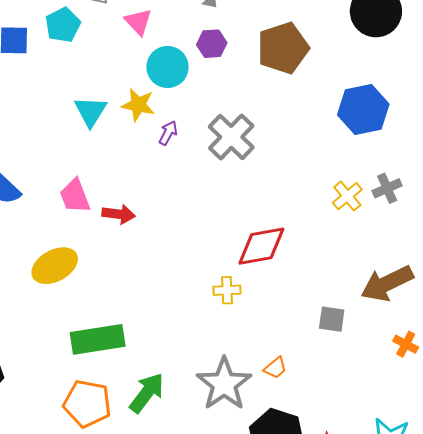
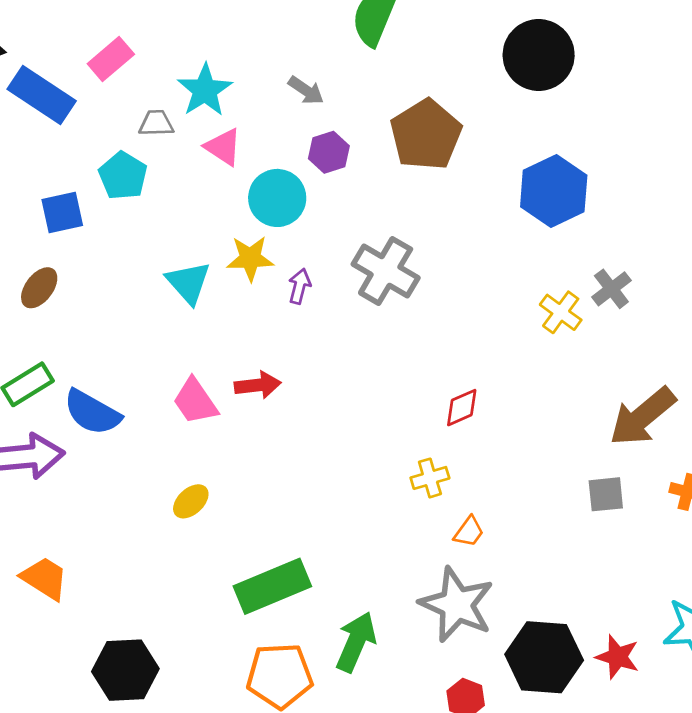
red arrow: (119, 214) -> (258, 385), moved
red diamond: (261, 246) -> (462, 408), size x0.6
yellow ellipse: (55, 266) -> (191, 501), size x0.6
gray square: (332, 319) -> (606, 494), moved
orange trapezoid: (275, 368) -> (469, 532), moved

